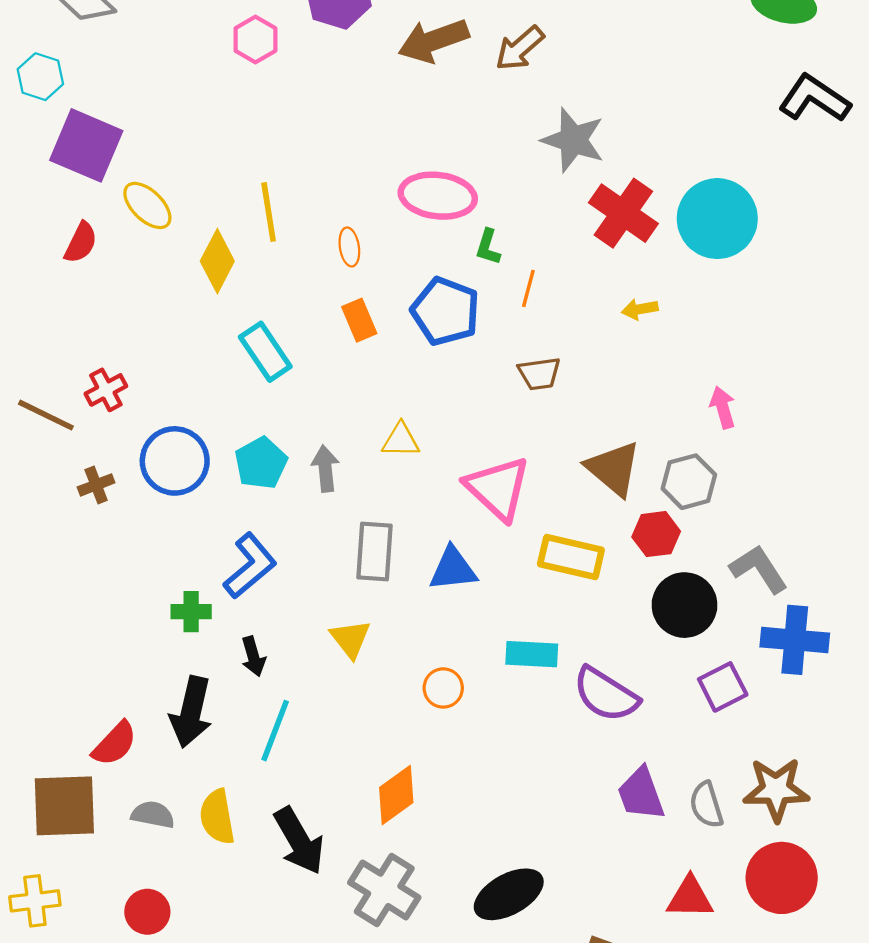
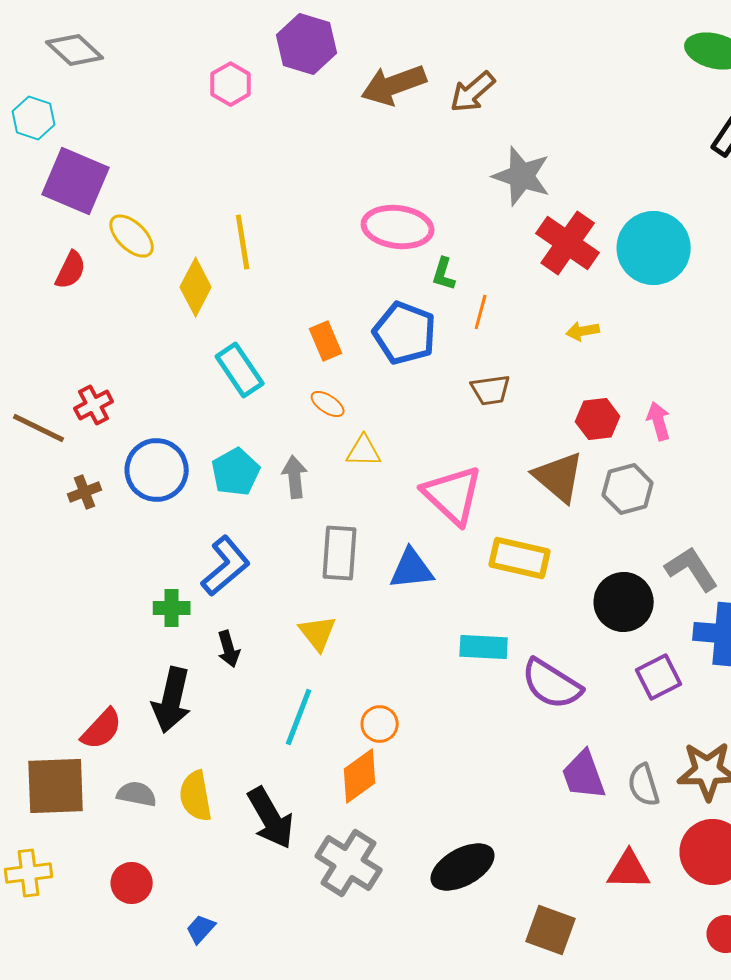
orange ellipse: (349, 247) -> (328, 404), moved, turned -48
red hexagon: (656, 534) -> (598, 419), moved
orange circle: (443, 688) -> (380, 724), moved
cyan line: (275, 731) -> (299, 717), moved

